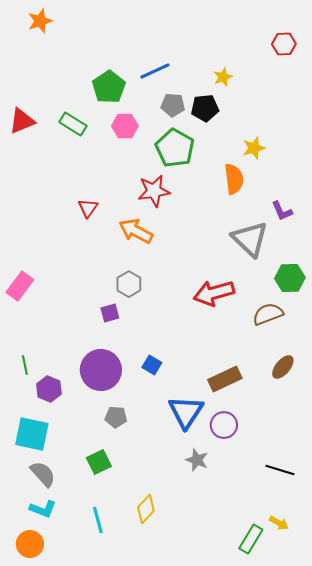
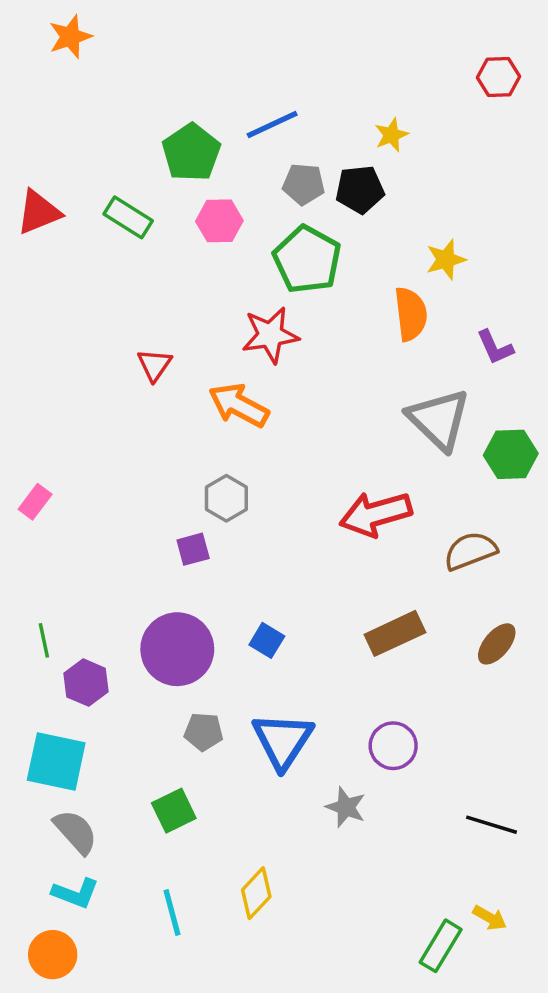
purple L-shape: (282, 211) -> (495, 347), moved
green hexagon: (290, 278) -> (511, 454), moved
pink rectangle: (20, 286) -> (35, 502), size x0.7
brown rectangle: (225, 379) -> (395, 633), moved
blue triangle: (186, 412) -> (283, 740), moved

